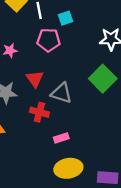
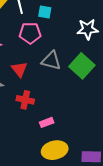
cyan square: (66, 18) -> (45, 12), turned 32
gray triangle: (62, 93) -> (51, 61), moved

